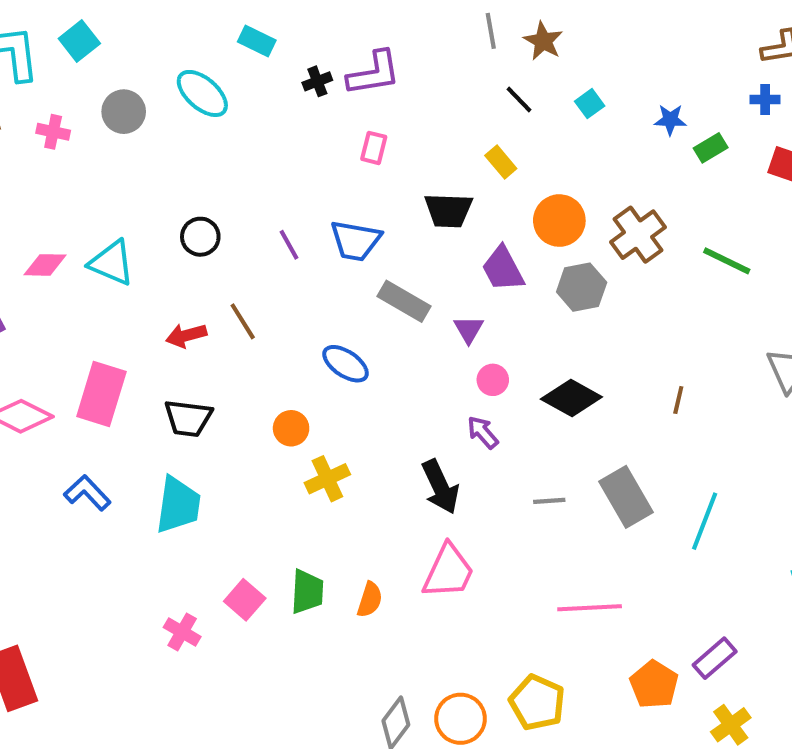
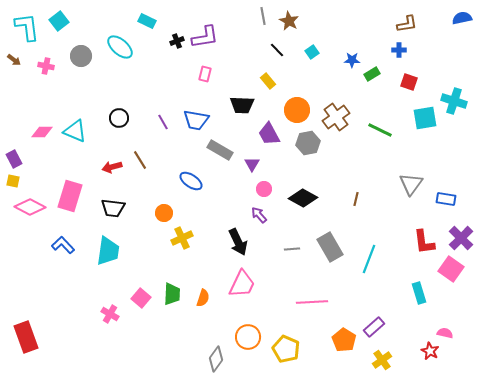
orange circle: (461, 719) -> (248, 337), moved

